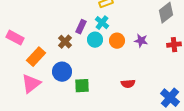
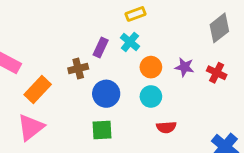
cyan circle: (95, 40) -> (151, 96), moved
brown cross: (65, 42) -> (78, 69), turned 32
red cross: (174, 45) -> (217, 73), moved, turned 32
blue circle: (62, 72) -> (106, 94), moved

